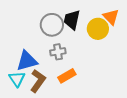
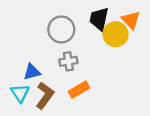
black trapezoid: (72, 20) -> (99, 19), moved
blue triangle: (27, 61) -> (32, 72), size x0.7

